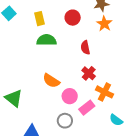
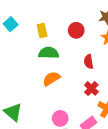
orange semicircle: (51, 81) -> (51, 79), moved, turned 114
pink circle: (70, 96) -> (60, 118), moved

